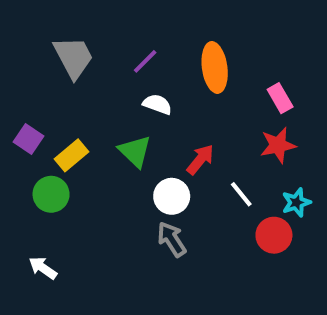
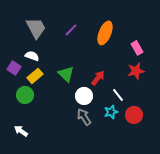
orange ellipse: (215, 67) -> (105, 33), turned 30
white semicircle: (157, 104) -> (32, 56), moved
cyan star: (296, 202) -> (111, 112), moved

